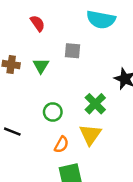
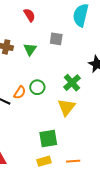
cyan semicircle: (101, 20) -> (81, 15), turned 90
orange semicircle: (61, 145) -> (20, 92), moved

